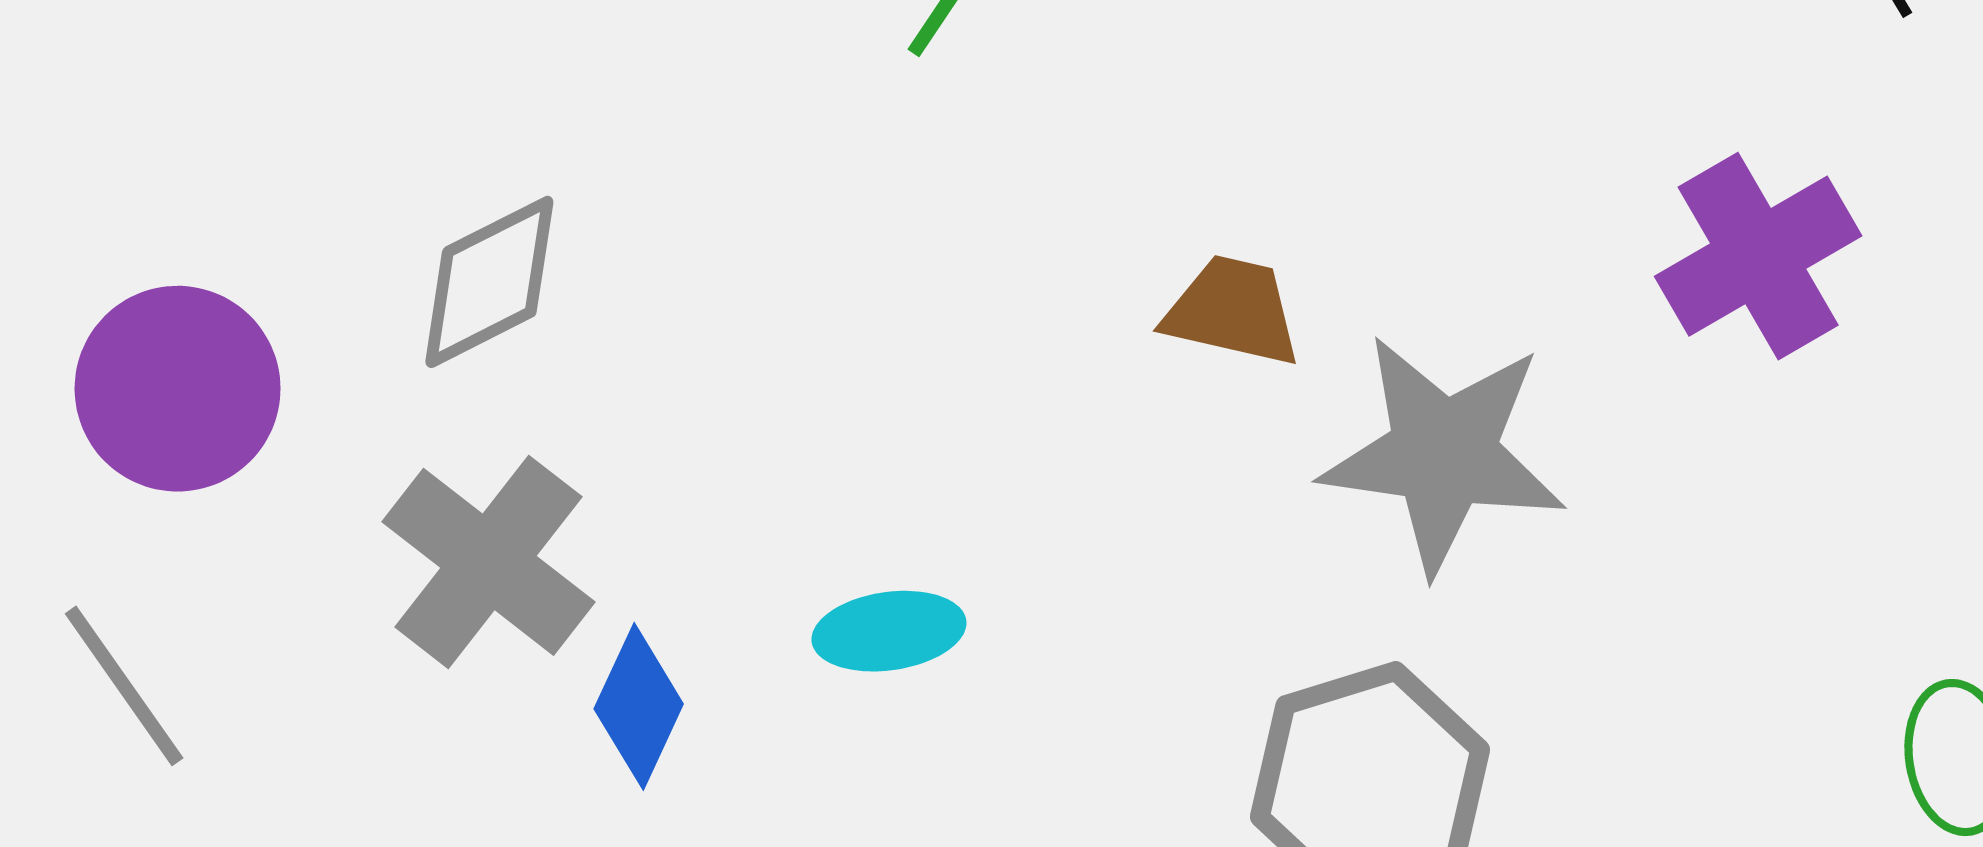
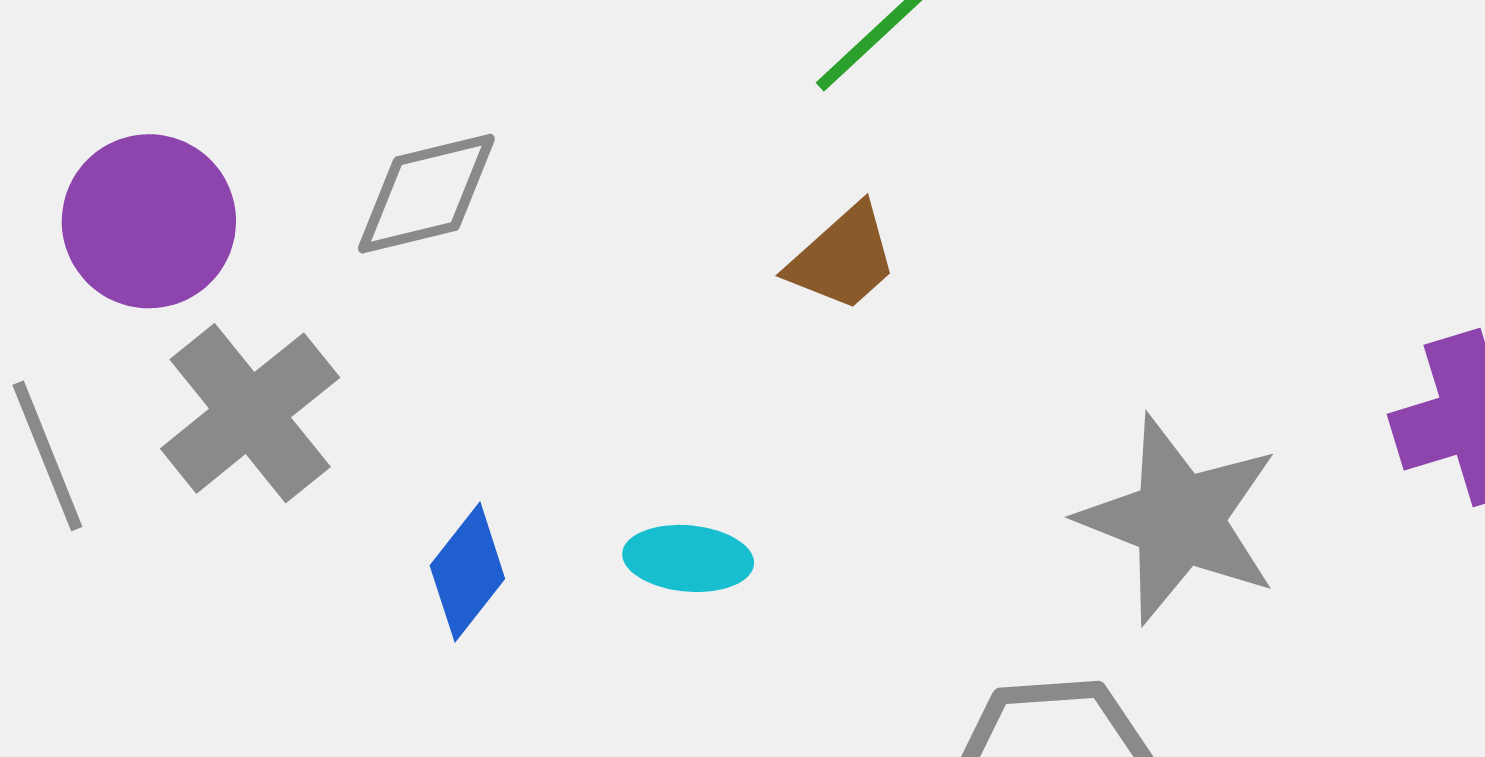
brown trapezoid: (1233, 311) -> (843, 258), moved, turned 112
gray cross: (489, 562) -> (250, 413), moved

